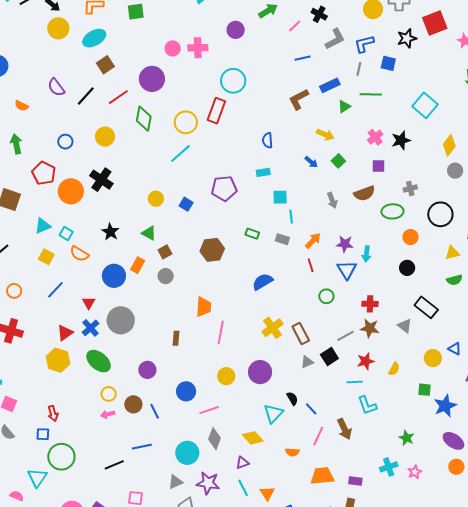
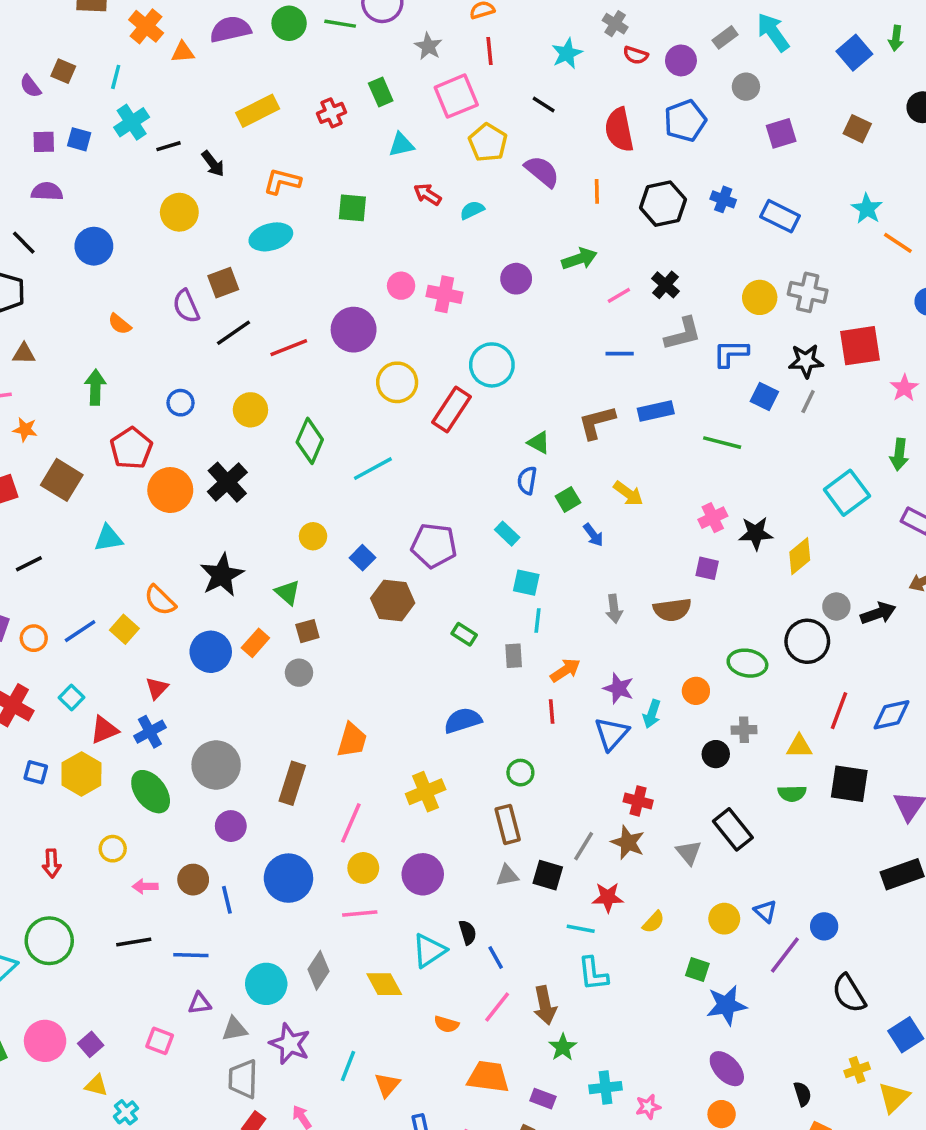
yellow circle: (58, 28) -> (179, 212), moved
brown square: (105, 65) -> (223, 283), moved
gray line: (359, 69) -> (808, 402), moved
cyan square: (425, 105) -> (847, 493), moved
green triangle: (344, 106) -> (539, 443), moved, turned 48
green diamond: (144, 119) -> (310, 441), moved
yellow circle: (186, 122) -> (397, 382), moved
yellow diamond: (449, 145) -> (800, 556), moved
green square: (338, 161) -> (568, 499), moved
cyan rectangle: (263, 172) -> (507, 534), turned 40
gray cross: (410, 189) -> (744, 730), moved
green ellipse: (392, 211) -> (747, 663), moved
black circle: (440, 214) -> (807, 641), moved
black star: (110, 232) -> (222, 575), size x1.4
cyan square: (66, 233) -> (71, 697), moved
orange circle: (411, 237) -> (696, 691), moved
gray rectangle: (282, 239) -> (514, 656), turned 56
brown hexagon: (212, 250) -> (393, 601), moved
yellow square: (46, 257) -> (124, 629), moved
blue line: (55, 290) -> (80, 631), moved
green circle: (326, 296) -> (520, 773), moved
gray circle: (121, 320) -> (216, 765), moved
yellow cross: (273, 328) -> (426, 792), moved
pink line: (221, 332) -> (351, 823), moved
gray line: (346, 336) -> (584, 846), turned -42
brown rectangle: (176, 338) -> (292, 783), size x1.6
black square: (329, 356) -> (548, 875), turned 36
blue circle: (186, 391) -> (288, 878), size x1.4
yellow circle: (109, 394) -> (113, 849), moved
pink line: (209, 410) -> (360, 914), moved
blue square: (43, 434) -> (36, 772), moved
green star: (407, 438) -> (563, 1047), moved
purple triangle: (242, 463) -> (200, 1003), moved
black line: (114, 465) -> (134, 942), moved
cyan line: (243, 488) -> (348, 1066), turned 36

